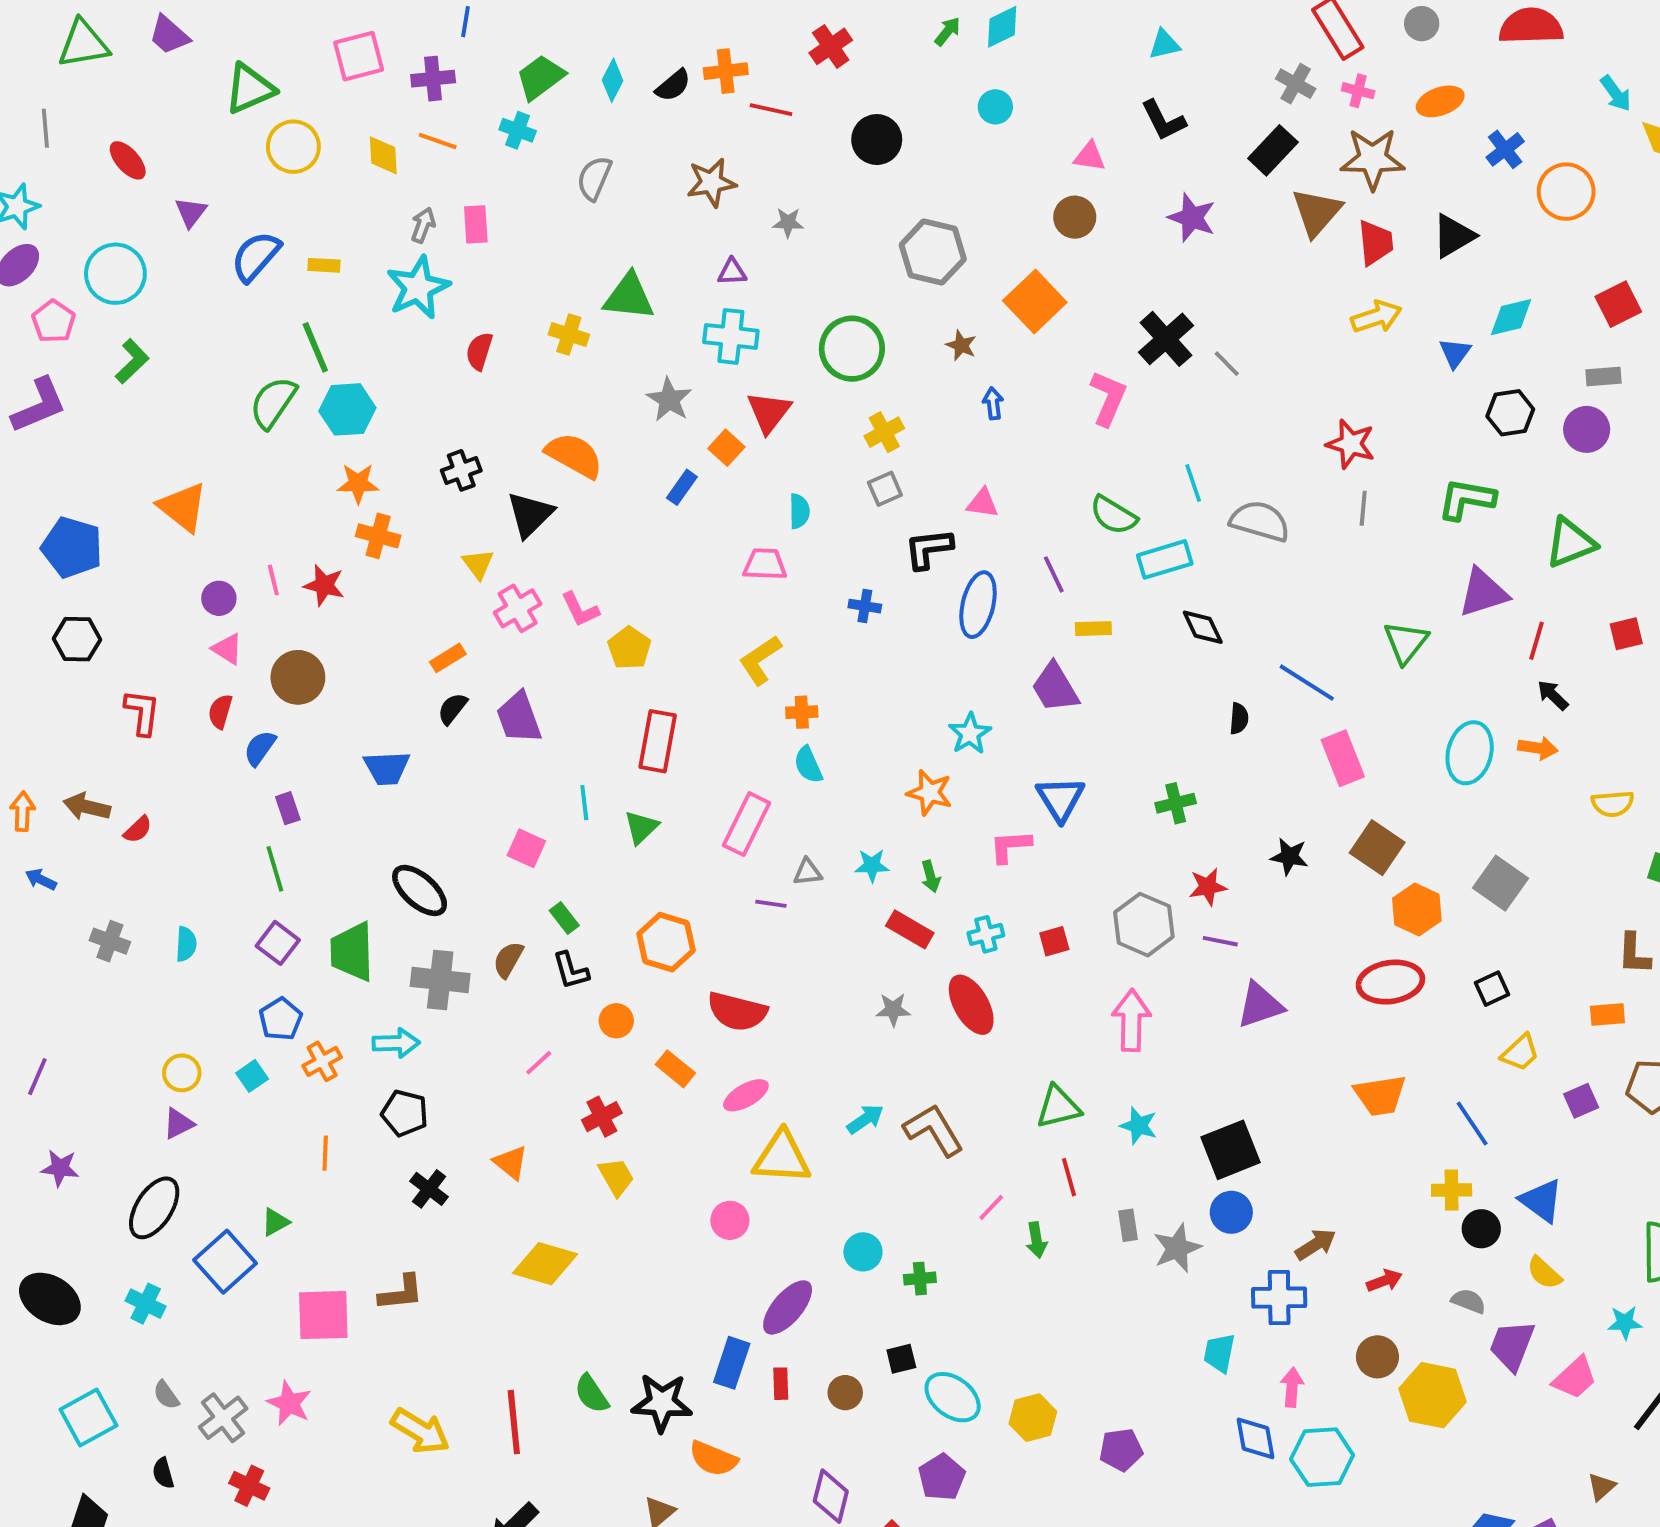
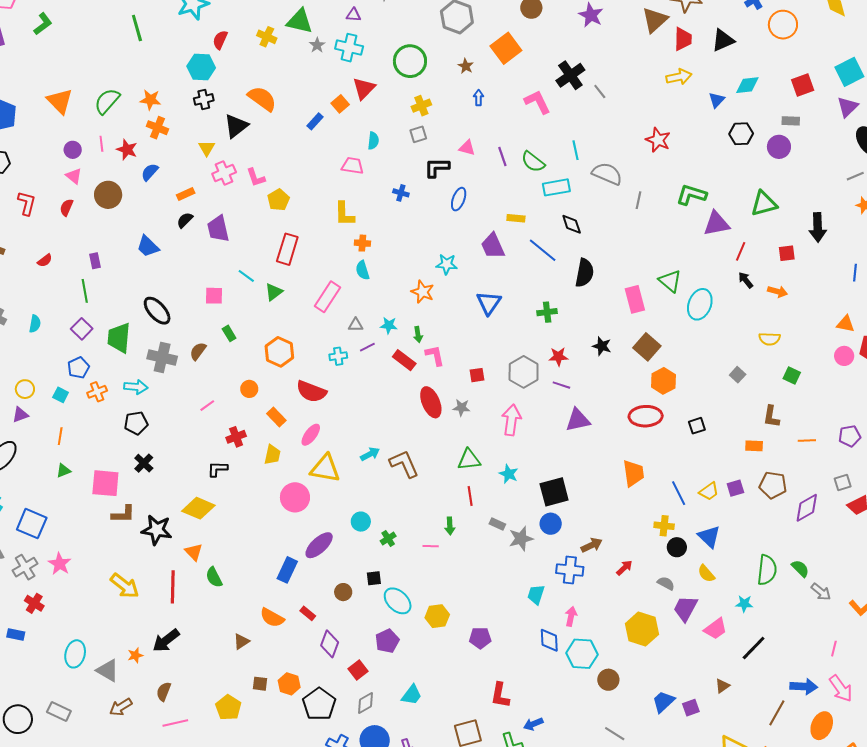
pink L-shape: (1108, 398) -> (537, 102), turned -56
gray star: (669, 400) -> (317, 45), moved, size x0.7
green semicircle: (273, 403) -> (107, 101), moved
cyan hexagon: (347, 409) -> (201, 67), moved
green L-shape: (1466, 499) -> (691, 195), moved
gray line: (1363, 508) -> (639, 200), moved
purple line: (1054, 574) -> (502, 156), moved
blue ellipse: (978, 605) -> (459, 199), size x0.7
green triangle: (1406, 642) -> (670, 281), moved, turned -35
yellow L-shape: (760, 660) -> (344, 214), turned -64
blue line: (1307, 683) -> (543, 250), moved
black semicircle: (1239, 719) -> (584, 273), size x1.8
cyan star: (970, 734) -> (447, 264), turned 30
blue semicircle: (260, 748) -> (150, 172), moved
orange arrow: (1538, 748) -> (778, 292), moved
blue trapezoid: (387, 768) -> (148, 246), turned 40
cyan line: (584, 803) -> (246, 276), turned -54
red semicircle: (138, 830) -> (45, 260), moved
pink L-shape: (1010, 846) -> (435, 355), moved, turned 75
pink square: (526, 848) -> (214, 296), turned -30
gray square: (1500, 883) -> (738, 375), moved, size x0.6
purple line: (771, 904) -> (367, 347), moved, turned -42
cyan cross: (986, 934) -> (338, 356), moved
black L-shape: (571, 971) -> (218, 469), moved, turned 100
gray star: (893, 1010) -> (461, 408), moved
yellow trapezoid: (1520, 1053) -> (709, 491), moved
cyan square: (252, 1076) -> (61, 395), turned -35
pink ellipse: (746, 1095) -> (311, 435), turned -30
orange trapezoid: (1380, 1095) -> (633, 473), turned -96
black pentagon: (405, 1113) -> (136, 423), turned -30
orange line: (325, 1153) -> (60, 436), moved
orange triangle: (511, 1163) -> (194, 552), moved
yellow trapezoid: (616, 1177) -> (272, 455), moved, turned 35
pink line: (991, 1207) -> (431, 546), moved, turned 42
pink circle: (730, 1220) -> (295, 497), size x1.5
gray rectangle: (1128, 1225) -> (497, 524), turned -63
blue square: (225, 1262) -> (32, 524), moved, turned -32
green cross: (920, 1279) -> (388, 539), turned -35
red arrow: (1384, 1281) -> (624, 568), turned -30
pink square: (323, 1315) -> (105, 483), moved
brown circle: (1377, 1357) -> (608, 680), moved
red rectangle: (781, 1384) -> (308, 613), moved, turned -56
black star: (662, 1403) -> (157, 530), moved

